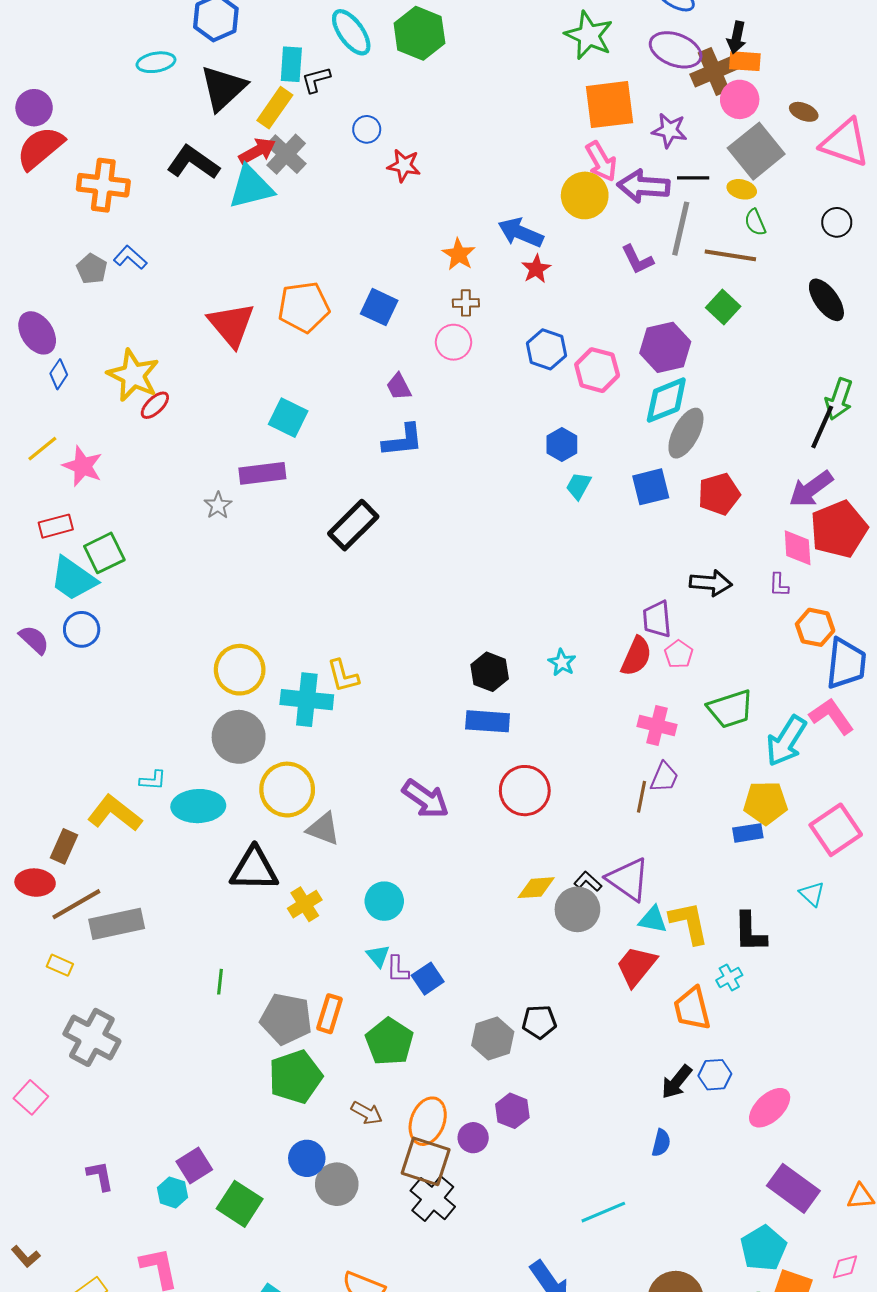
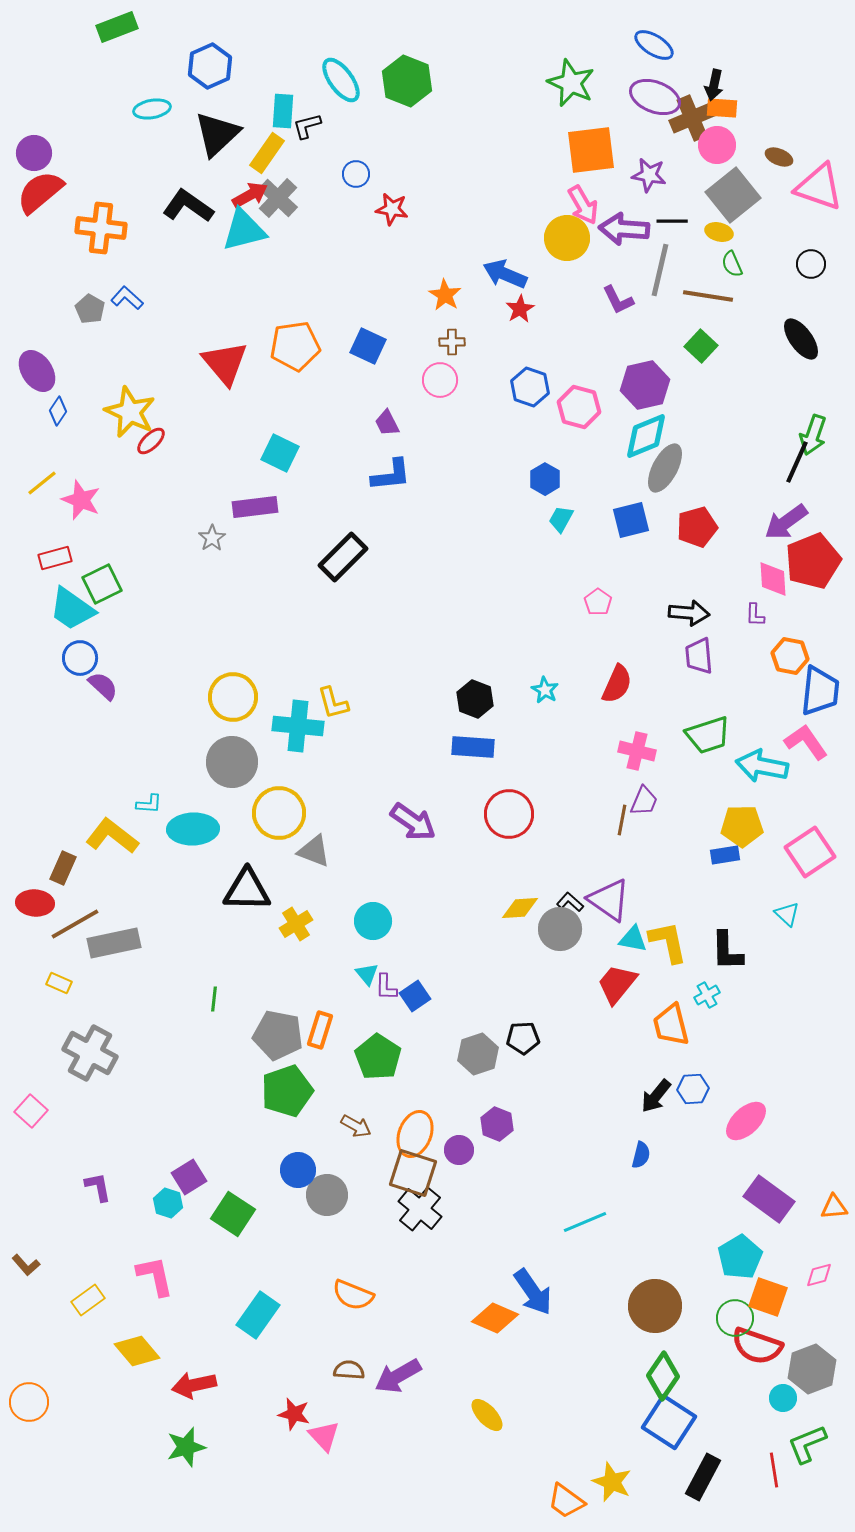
purple trapezoid: (657, 619) -> (699, 656), moved
purple semicircle: (34, 640) -> (103, 686), moved
pink pentagon: (679, 654) -> (598, 602), moved
cyan arrow: (786, 741) -> (762, 766), turned 69

